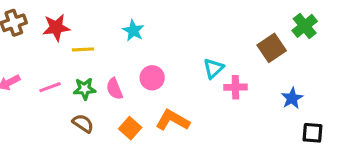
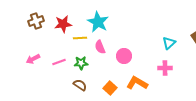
cyan star: (133, 31) -> (98, 22), moved, size x1.5
cyan triangle: (213, 68) -> (169, 43), moved
pink cross: (235, 87) -> (165, 68), moved
pink semicircle: (114, 89) -> (100, 47), moved

